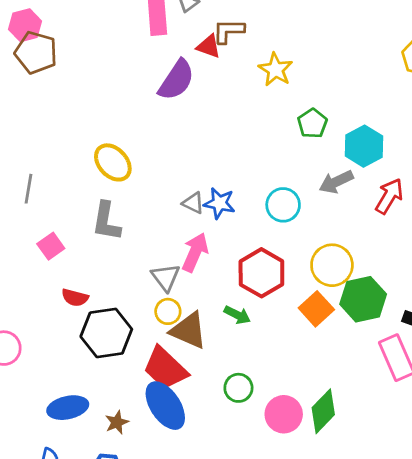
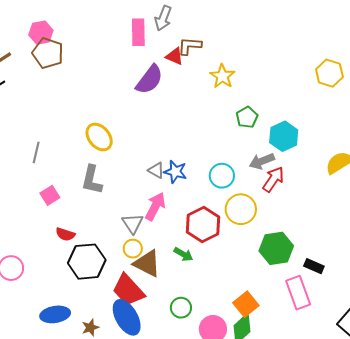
red arrow: (389, 196) -> (273, 179), moved
yellow circle: (332, 265) -> (241, 209), moved
orange square: (316, 309) -> (246, 304), moved

